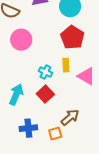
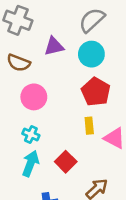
cyan cross: (45, 72) -> (31, 134), moved

